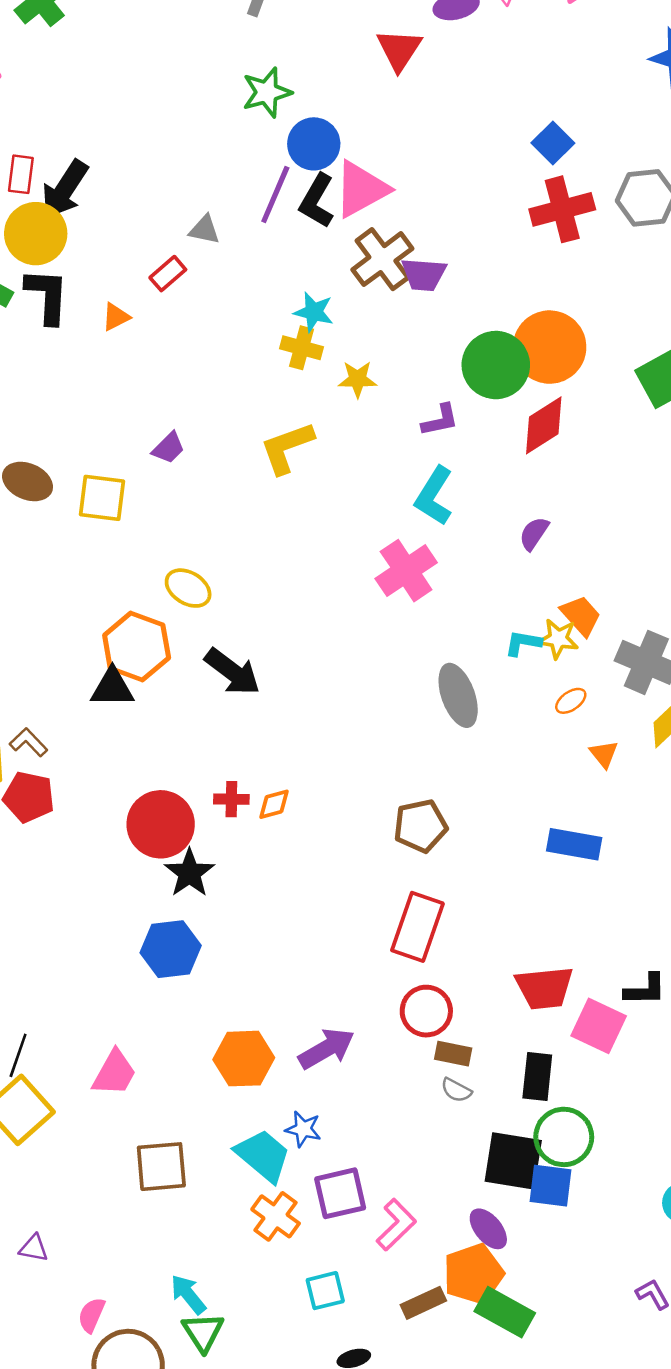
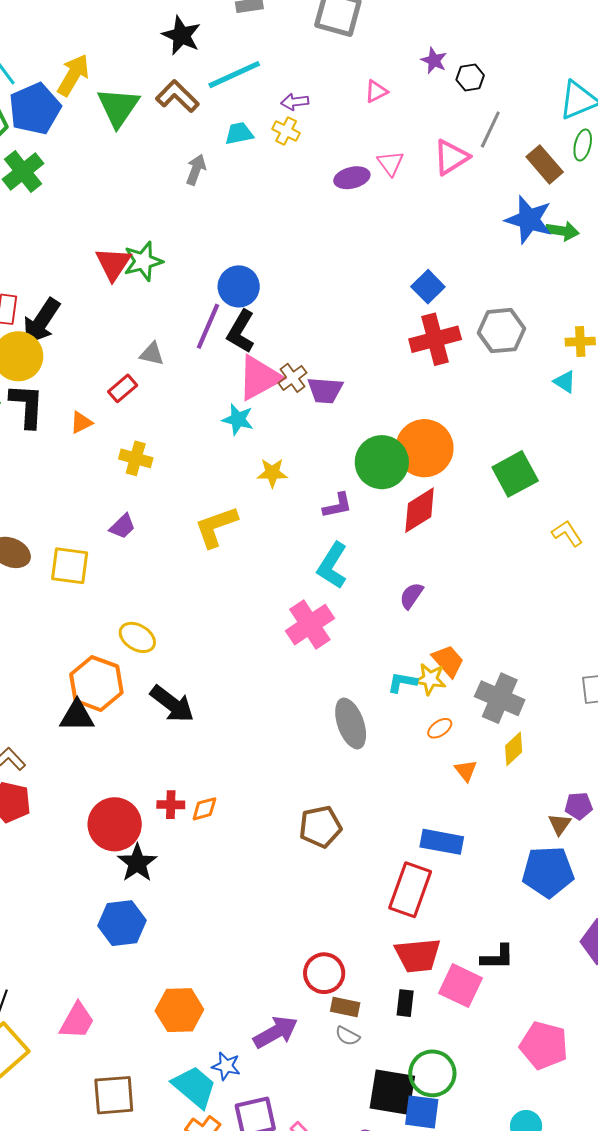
red triangle: (399, 50) -> (113, 264), moved
green star: (267, 92) -> (143, 261), moved
pink triangle: (361, 189) -> (259, 378), moved
brown cross: (382, 259) -> (293, 378), size x0.6
yellow cross: (302, 348) -> (136, 458), moved
red rectangle: (417, 927) -> (410, 890), moved
purple arrow: (326, 1049) -> (276, 1032), moved
black rectangle: (537, 1077) -> (405, 1003), moved, size x0.7

